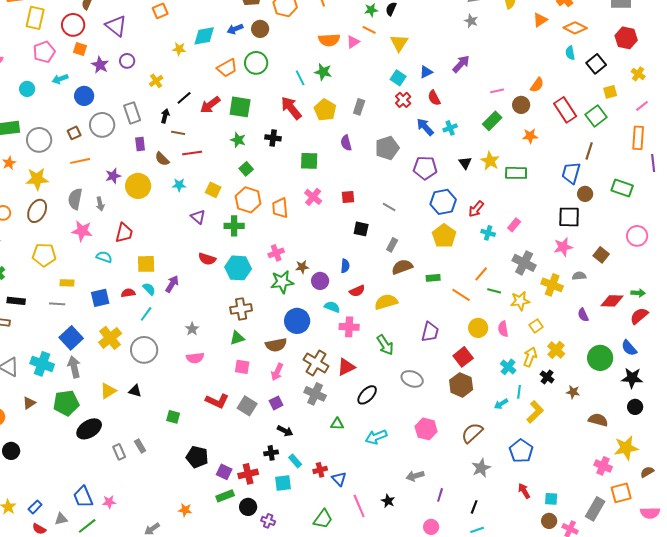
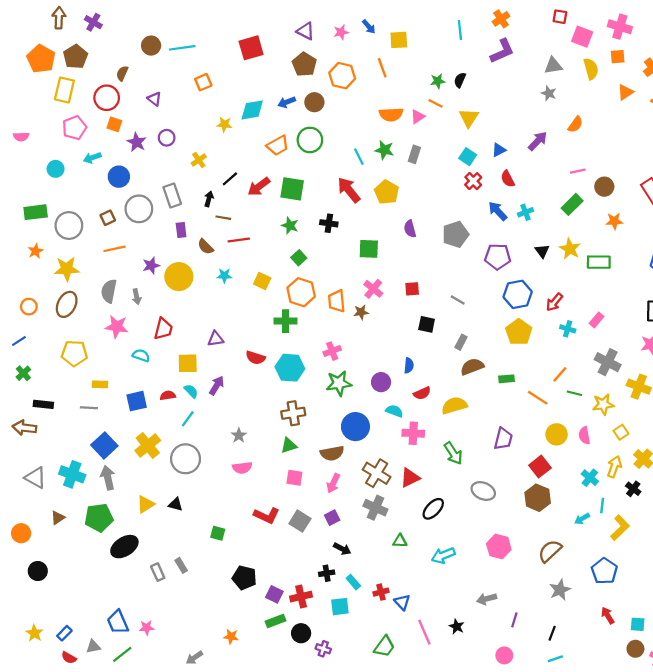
purple triangle: (116, 26) -> (154, 99), size x0.6
orange semicircle: (537, 85) -> (575, 124), moved
gray rectangle: (359, 107) -> (414, 154), moved
purple triangle: (198, 217) -> (216, 339), moved, turned -49
brown star: (302, 267) -> (361, 312), moved

